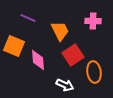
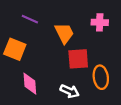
red square: (73, 55) -> (78, 59), turned 30
pink diamond: (38, 60) -> (30, 84), moved

